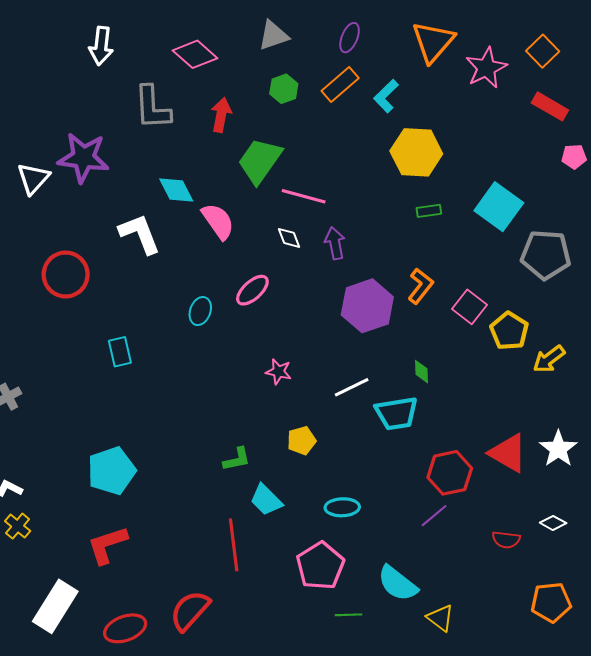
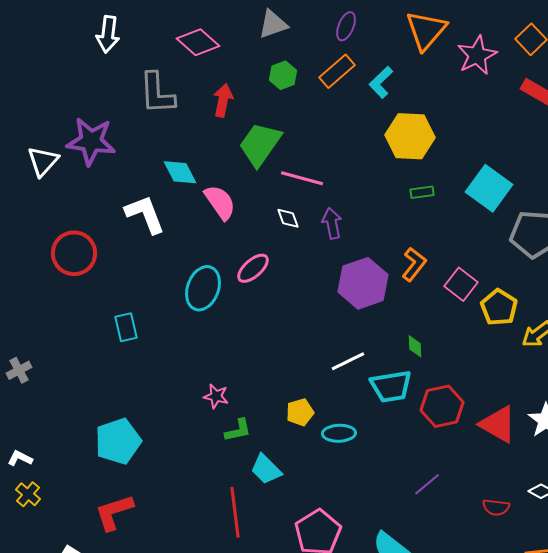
cyan ellipse: (200, 311) -> (203, 288), size x1.6
pink star: (279, 372) -> (216, 396), moved
red hexagon: (450, 473) -> (442, 406), moved
cyan ellipse: (342, 507) -> (339, 433), moved

